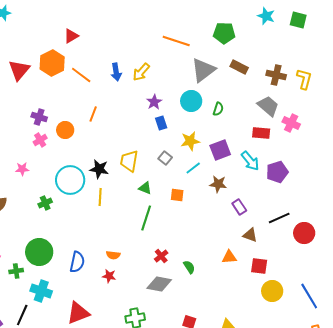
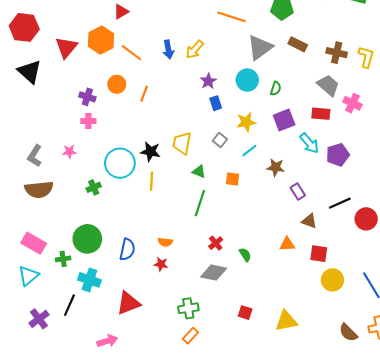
orange circle: (65, 130) -> (117, 84), moved
pink cross: (40, 140) -> (88, 121), turned 32
purple square: (220, 150) -> (284, 120), moved

